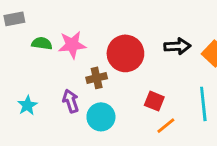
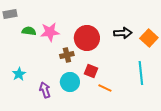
purple arrow: (71, 101) -> (45, 90), moved
red square: (154, 101) -> (91, 71), moved
orange line: (166, 126) -> (105, 88), moved, turned 64

